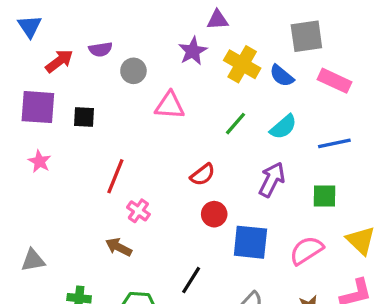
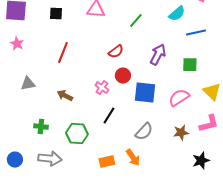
black square: (84, 117) -> (56, 14), moved
cyan semicircle: (283, 127) -> (177, 14), moved
pink cross: (138, 211) -> (102, 88), moved
gray triangle: (33, 260) -> (28, 84), moved

